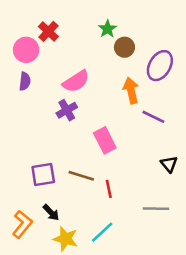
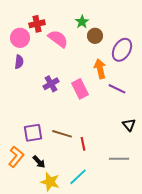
red cross: (48, 31) -> (37, 24), turned 35
pink semicircle: (76, 81) -> (58, 39), moved, turned -110
pink rectangle: (105, 140) -> (80, 89), moved
orange L-shape: (22, 224) -> (16, 157), moved

